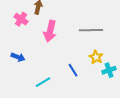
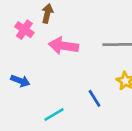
pink arrow: (50, 31) -> (63, 46), turned 85

